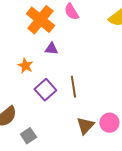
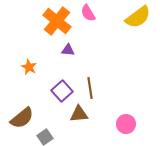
orange star: (25, 66) -> (29, 67), moved
brown triangle: (85, 126) -> (79, 114), moved, turned 42

